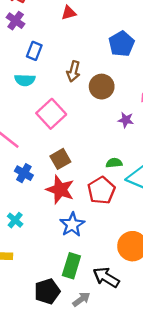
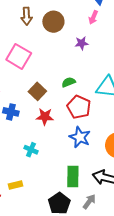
green semicircle: (114, 163) -> (69, 82), moved
red star: (60, 190) -> (45, 117), size x0.7
cyan cross: (15, 220) -> (31, 150), moved
blue star: (72, 225) -> (80, 137), moved

